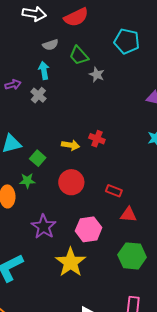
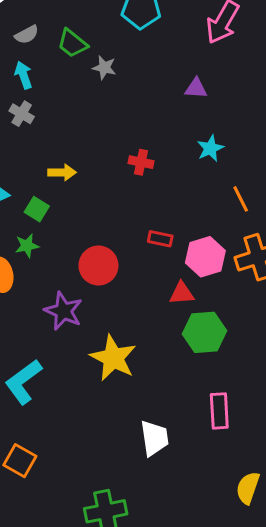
red cross: (97, 139) -> (141, 162), moved
yellow arrow: (71, 145) -> (62, 172), moved
red circle: (71, 182) -> (98, 266), moved
red triangle: (128, 215) -> (182, 293), moved
pink hexagon: (89, 229) -> (205, 257), moved

